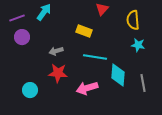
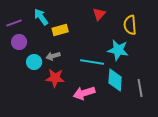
cyan arrow: (44, 12) -> (41, 17), turned -72
yellow rectangle: (84, 31) -> (60, 30), moved, turned -35
cyan star: (138, 45) -> (118, 50), moved, size x1.5
cyan circle: (30, 90) -> (34, 62), moved

